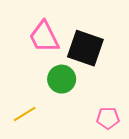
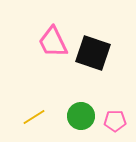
green circle: (62, 79) -> (81, 116), moved

